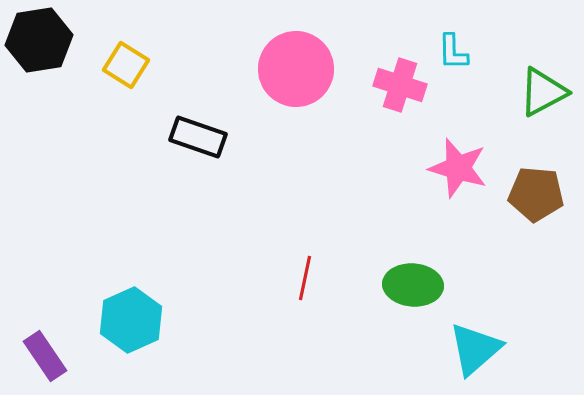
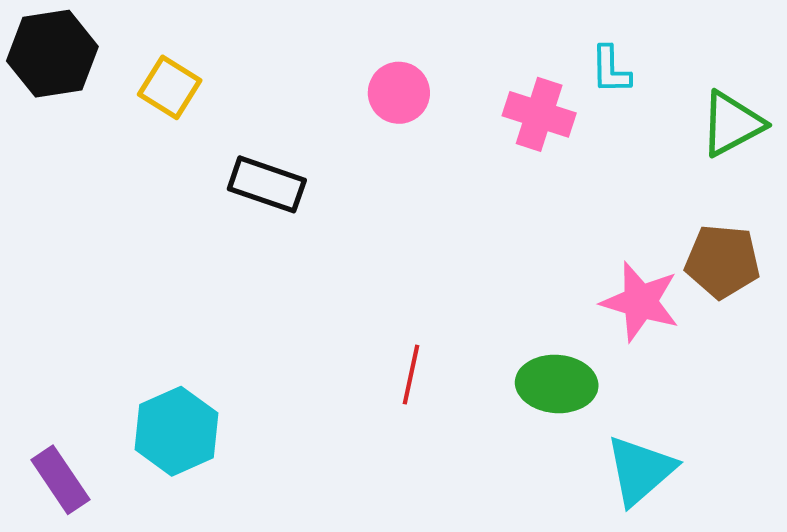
pink circle: (296, 69) -> (399, 93), size x0.6
pink star: (458, 168) -> (640, 302), moved

